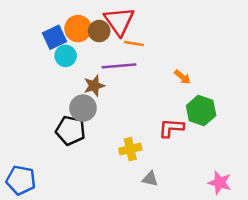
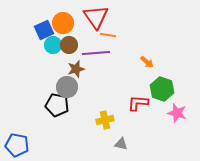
brown circle: (99, 31) -> (69, 45), moved
pink star: (220, 183) -> (177, 113), moved

